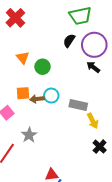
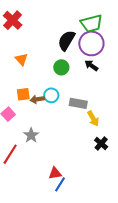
green trapezoid: (80, 16) -> (92, 23), moved
black semicircle: (69, 41) -> (66, 40), size x1.5
green circle: (43, 67) -> (61, 67), moved

